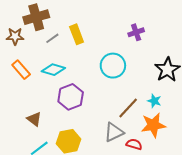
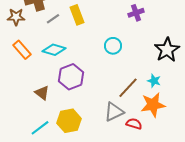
cyan circle: (113, 66) -> (113, 46), size x0.7
brown triangle: (34, 119) -> (42, 93), moved

